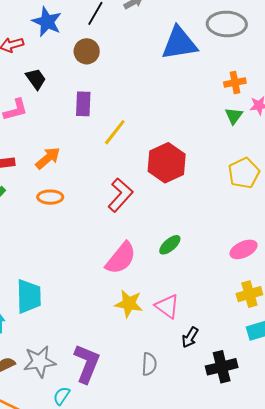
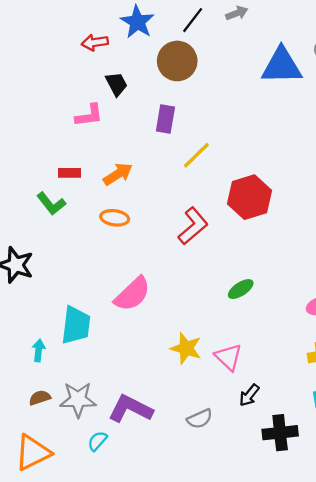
brown circle: (87, 51) -> (177, 61), size x1.4
pink semicircle: (121, 258) -> (132, 294), moved
purple L-shape: (87, 364) -> (130, 409), turned -93
gray semicircle: (149, 364) -> (200, 419), turned 55

